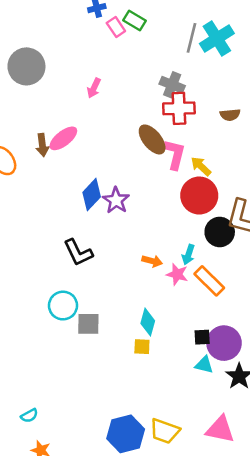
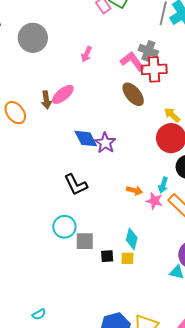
pink L-shape: (175, 154) -> (132, 61), moved, turned -50
blue diamond: (92, 195) -> (86, 139), turned -70
black square: (202, 337) -> (107, 256), moved

